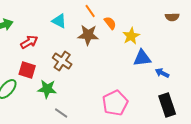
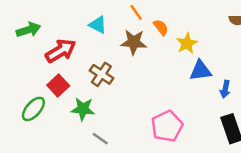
red arrow: (29, 42) -> (61, 51), size x1.4
red square: (27, 70) -> (58, 85), turned 30
blue arrow: (162, 73) -> (225, 89), turned -104

